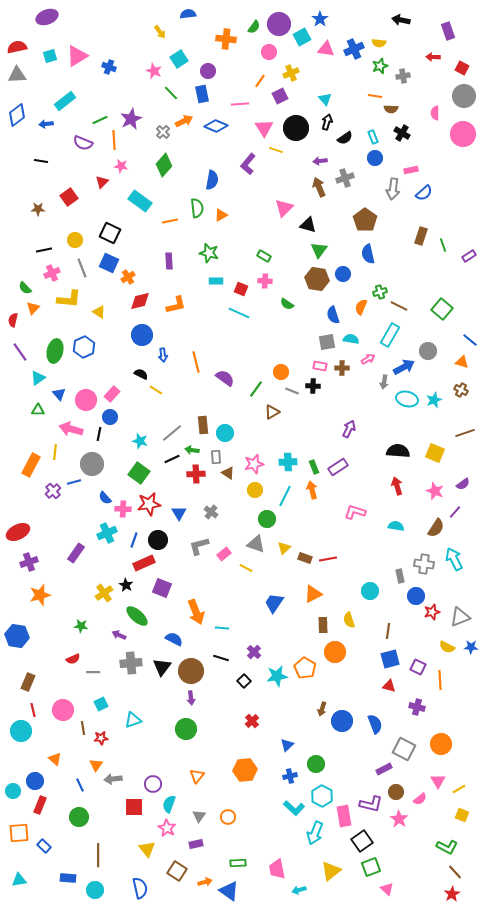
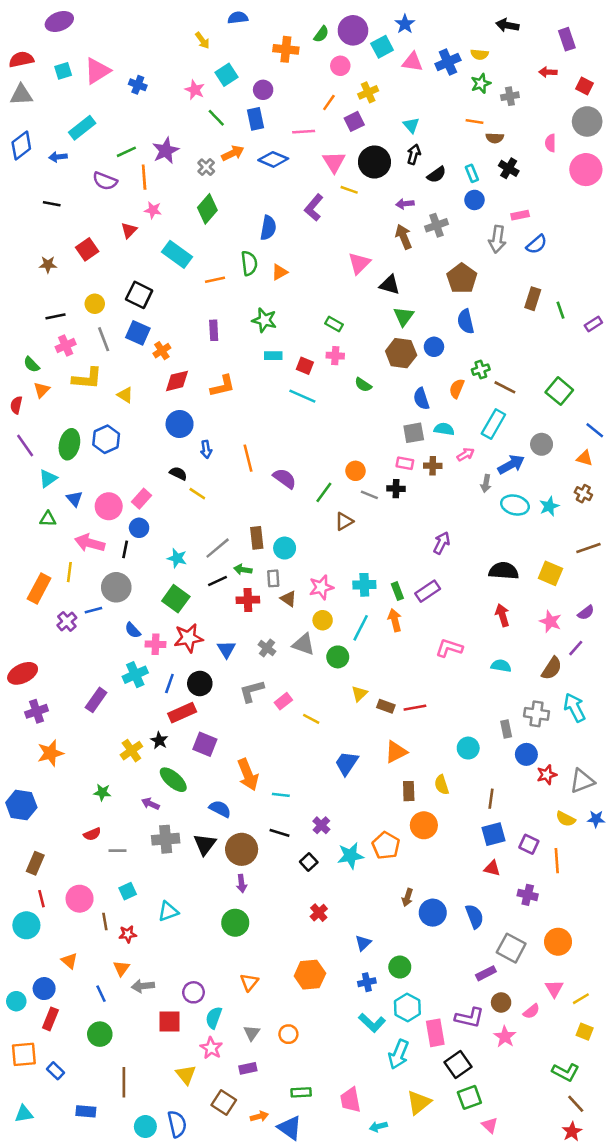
gray triangle: (256, 544) -> (304, 644), moved
cyan circle: (95, 890) -> (145, 1127), moved

